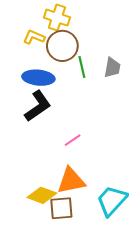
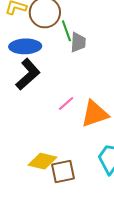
gray trapezoid: (112, 68) -> (78, 42), moved
orange triangle: (71, 181) -> (95, 114), moved

